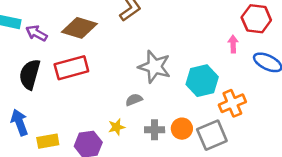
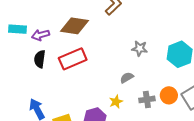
purple arrow: (37, 33) -> (41, 35), turned -36
gray star: (154, 67) -> (140, 49), size x0.6
black semicircle: (30, 74) -> (40, 59), moved, size x0.7

